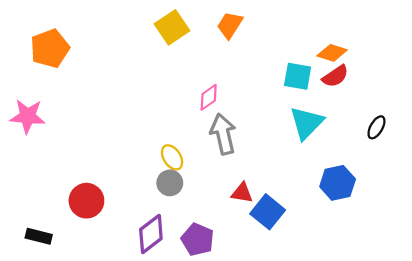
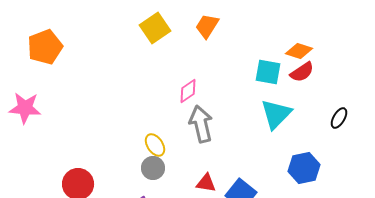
red triangle: (242, 193) -> (206, 183), moved

